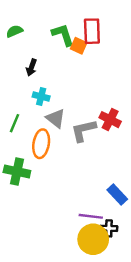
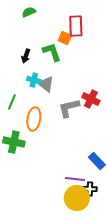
green semicircle: (15, 31) -> (29, 12), moved
green L-shape: (63, 35) -> (52, 52), moved
gray triangle: (56, 118) -> (46, 84), moved

